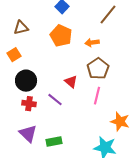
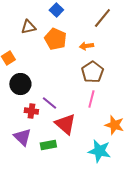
brown triangle: (21, 28) -> (28, 27), moved
red triangle: (71, 82) -> (65, 124), moved, size x1.6
red cross: (29, 104) -> (31, 111), moved

